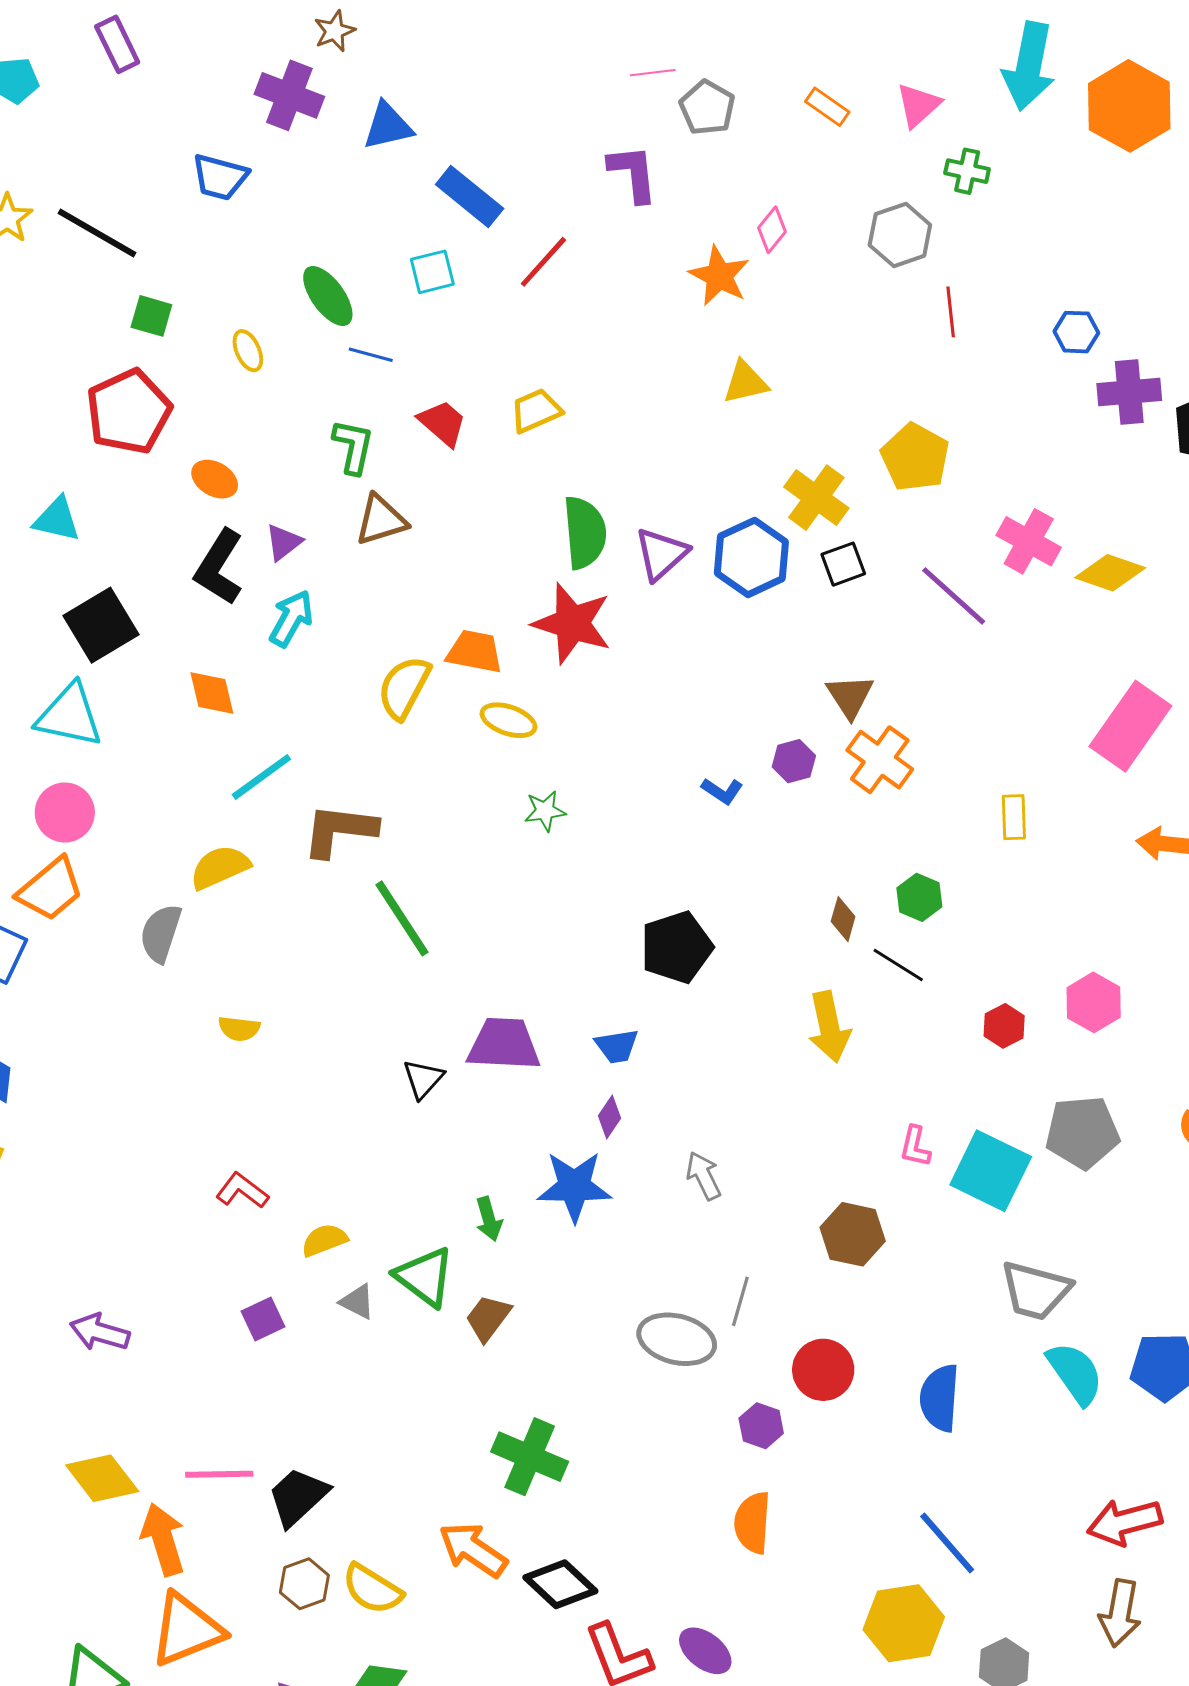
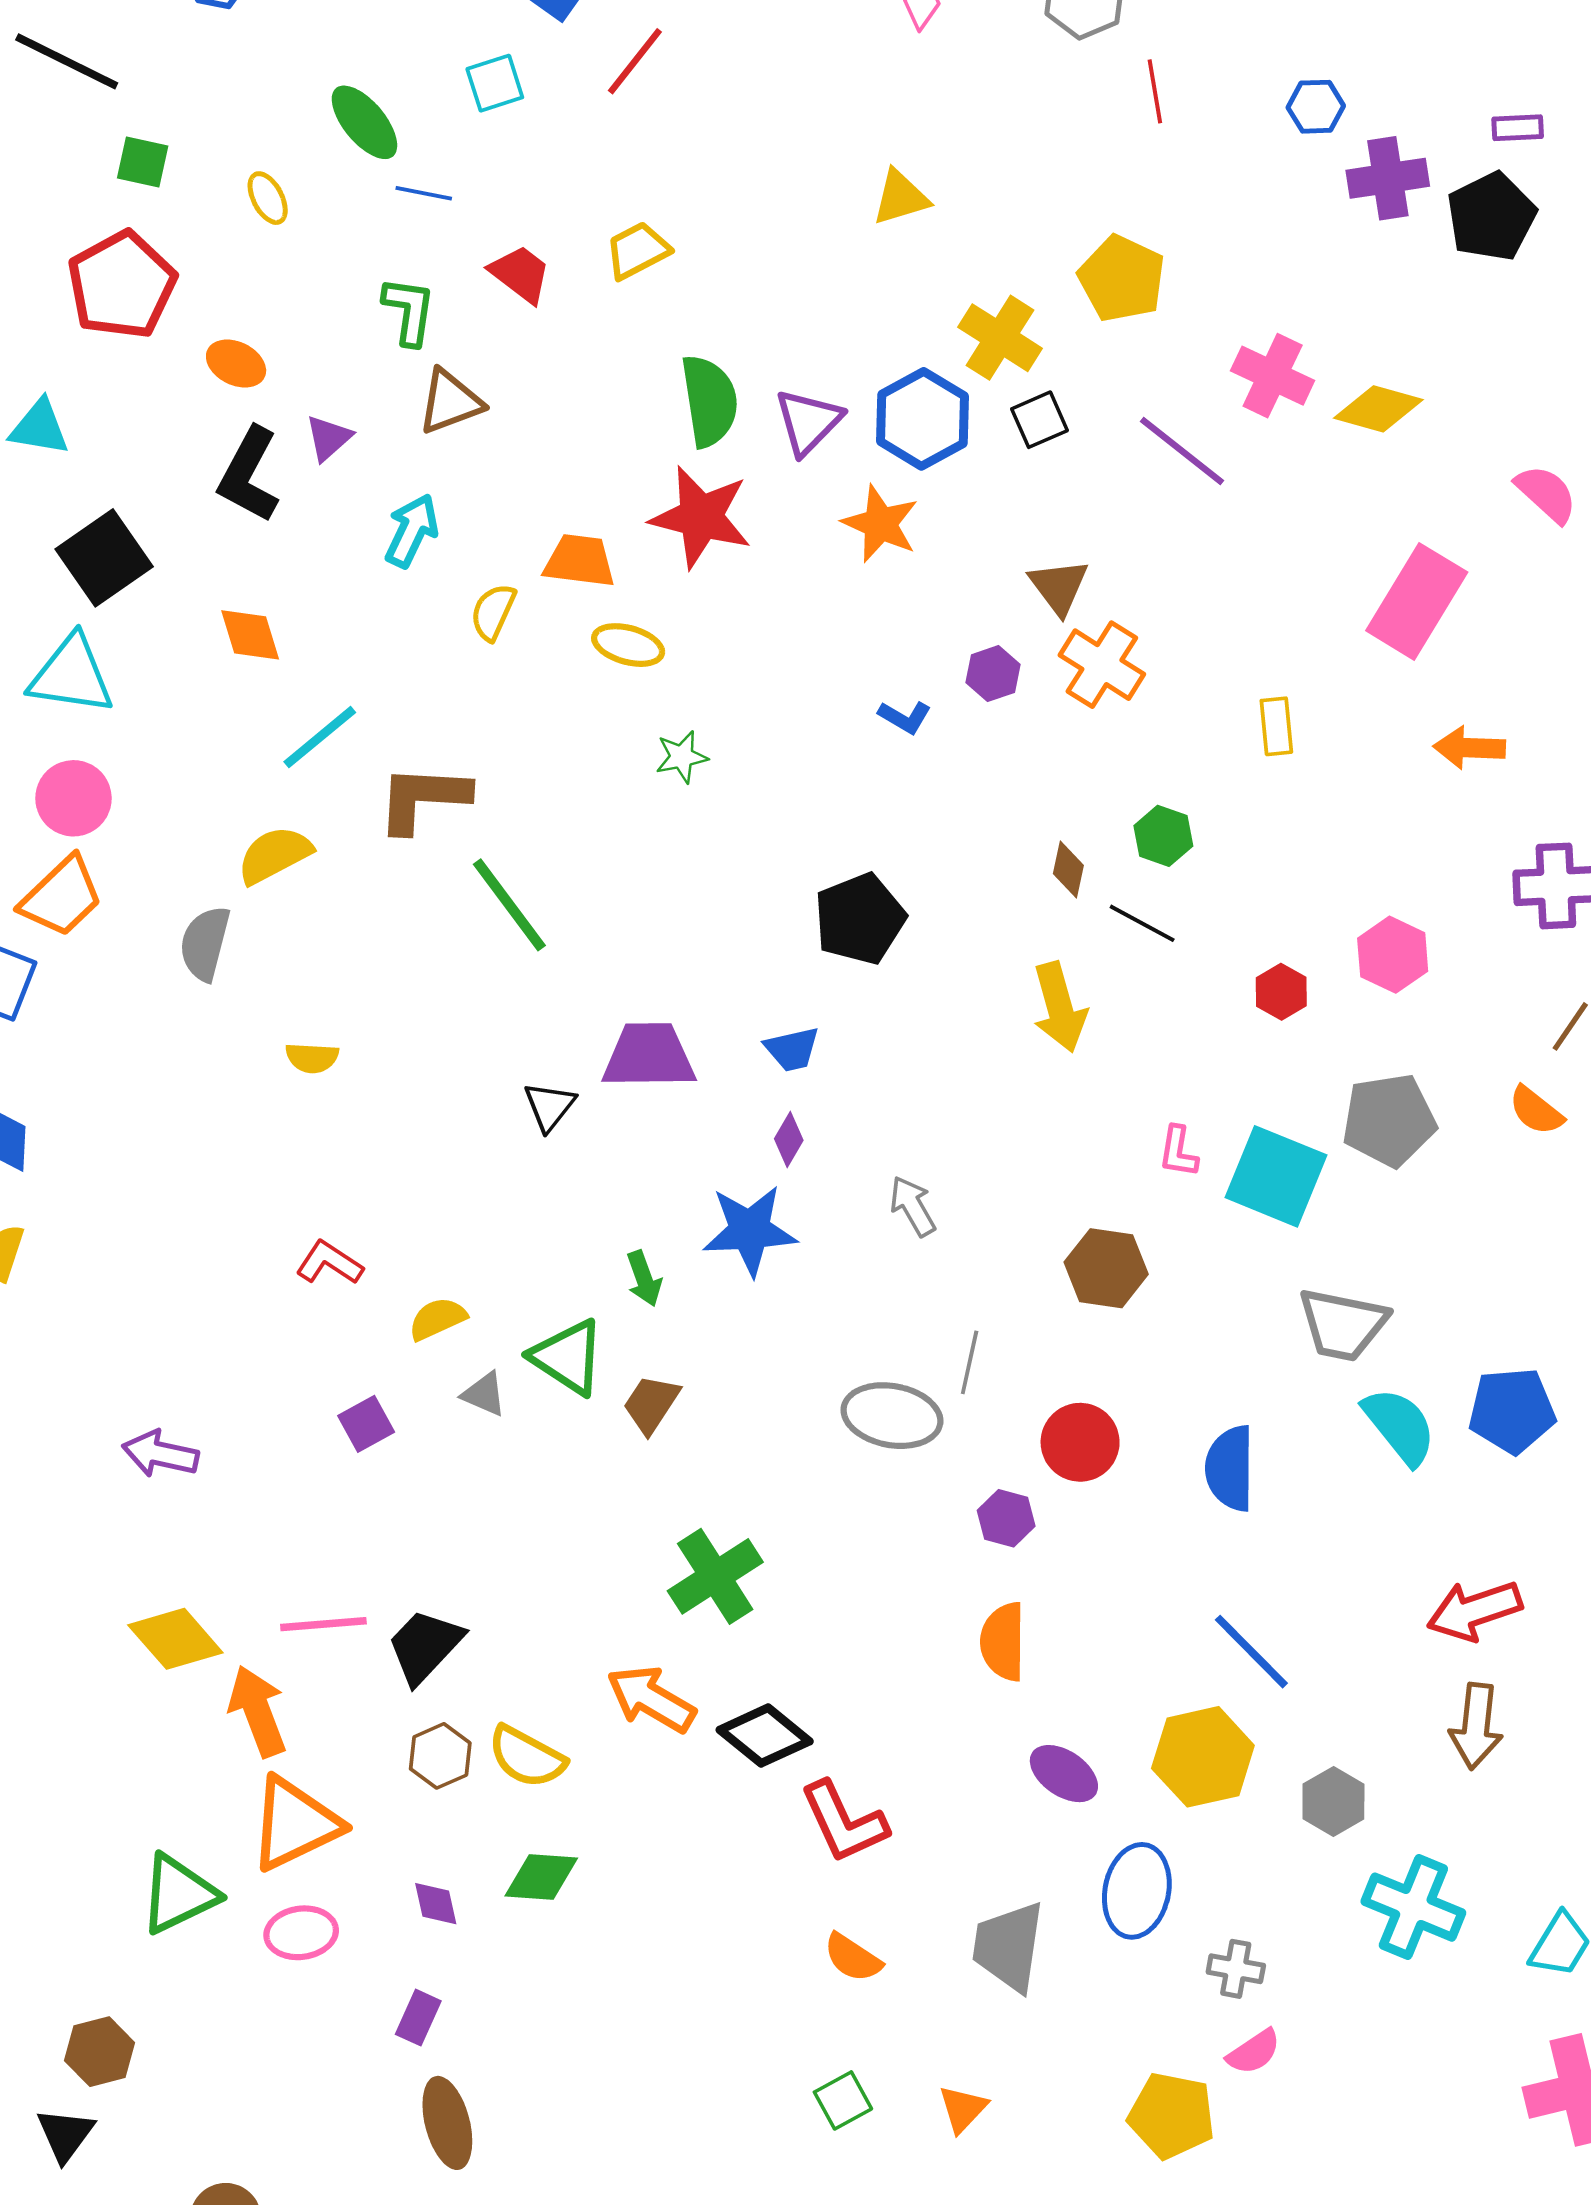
orange star: (719, 276) -> (880, 524), moved
cyan arrow: (291, 618) -> (412, 531), moved
yellow semicircle: (404, 687) -> (493, 612), size x0.7
green cross: (530, 1457) -> (715, 1576), turned 38
purple ellipse: (705, 1651) -> (1064, 1774), moved

